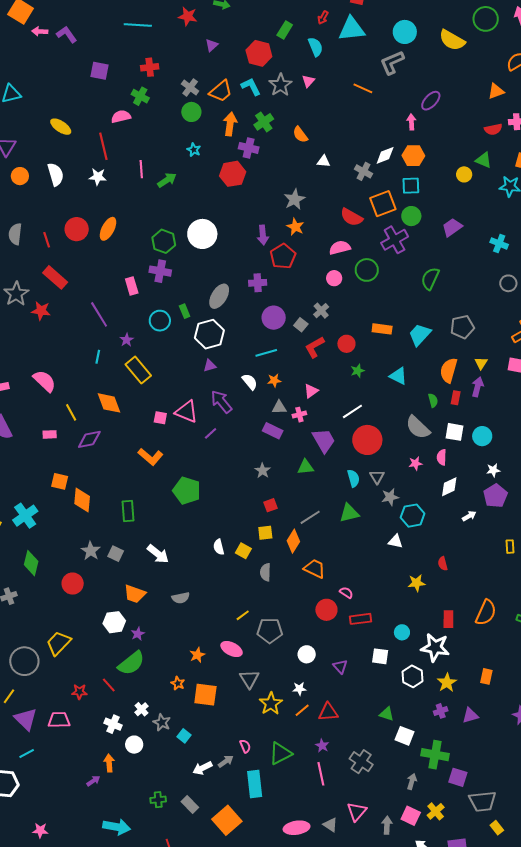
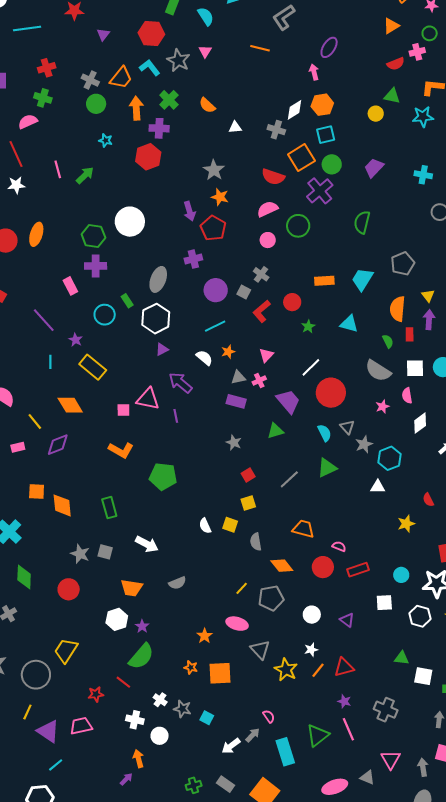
purple line: (211, 433) -> (176, 416), turned -48
orange diamond: (293, 541) -> (282, 566), moved, turned -60
green triangle: (280, 754) -> (318, 735), moved

